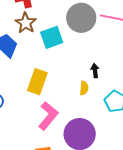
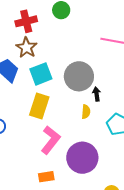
gray circle: (81, 18) -> (79, 76), moved
cyan square: (52, 37) -> (41, 74), moved

